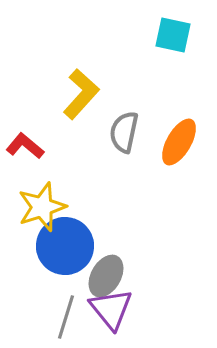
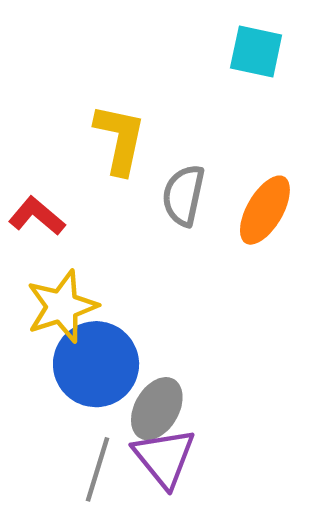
yellow L-shape: (81, 94) -> (120, 139), turned -30

